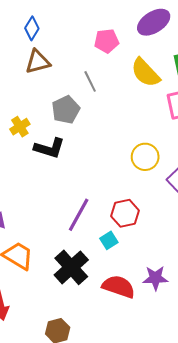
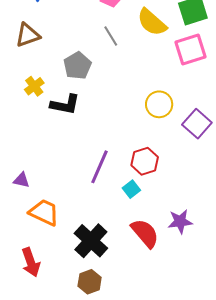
brown triangle: (38, 62) -> (28, 35), moved
gray line: (90, 81) -> (111, 36), moved
black cross: (71, 267) -> (91, 241), moved
red semicircle: (119, 287) -> (145, 233), turned 36

